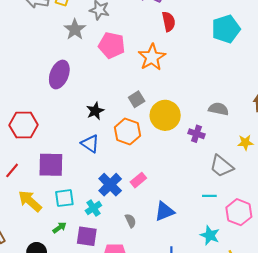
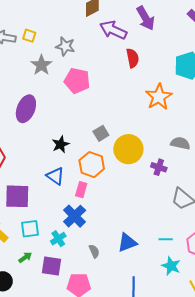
orange star: (152, 57) -> (159, 97), moved
pink rectangle: (138, 180) -> (81, 190), moved, turned -35
cyan line: (209, 196) -> (166, 239), moved

